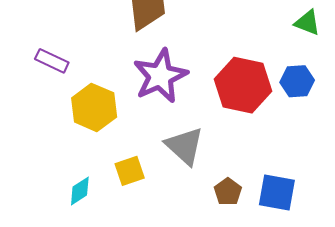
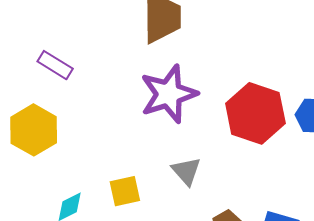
yellow hexagon: (94, 107) -> (34, 130), moved
gray triangle: (185, 146) -> (186, 171), size x0.7

